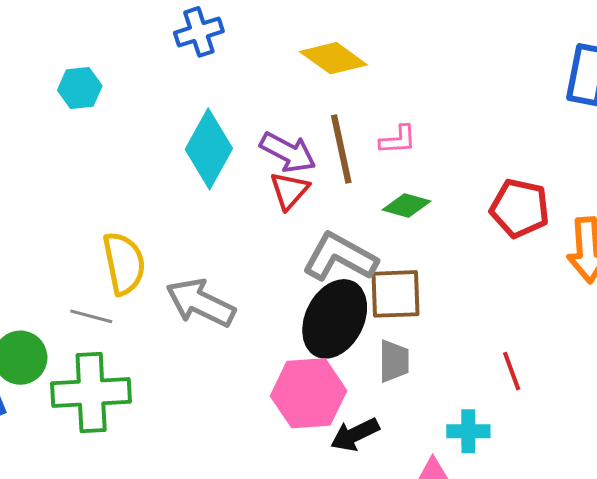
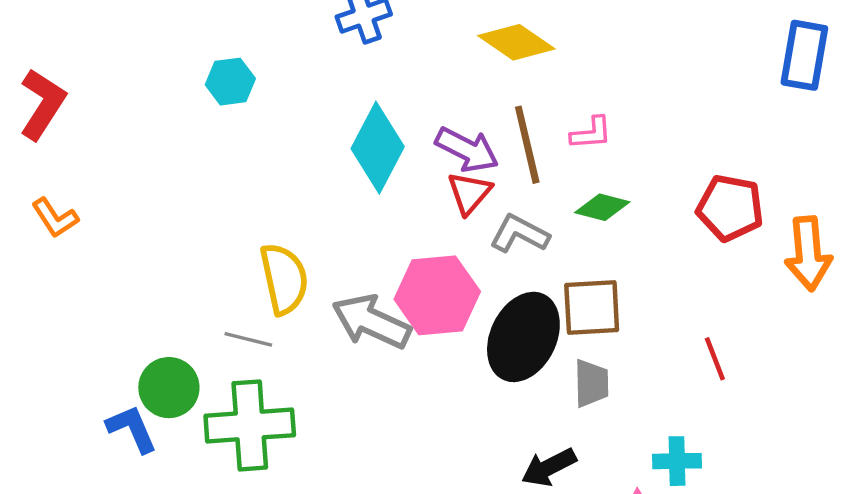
gray L-shape: (340, 257) -> (519, 234), moved, size x0.7
red line: (512, 371) -> (715, 359), moved
pink hexagon: (309, 393) -> (437, 295), moved

